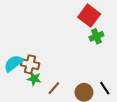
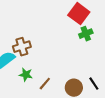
brown cross: (30, 64) -> (22, 47), moved, turned -30

